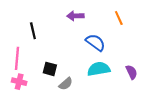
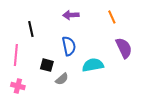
blue semicircle: (95, 42) -> (69, 46), moved, turned 42
purple semicircle: (132, 72) -> (124, 48), moved, size x1.5
pink cross: (19, 82) -> (18, 86), moved

